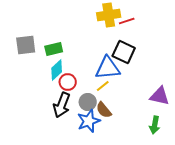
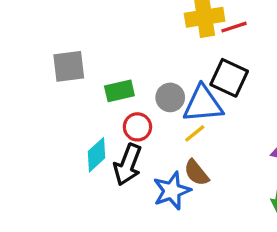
green rectangle: (54, 49) -> (119, 91), moved
cyan diamond: (57, 70) -> (97, 155), moved
gray circle: (88, 102) -> (170, 97), moved

